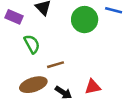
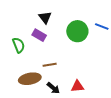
purple rectangle: (14, 17) -> (39, 35), moved
green semicircle: (32, 44) -> (19, 45), moved

